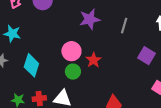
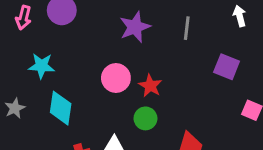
cyan star: (12, 34) -> (41, 66), moved
green circle: (73, 72) -> (145, 118), moved

